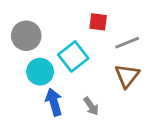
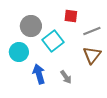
gray circle: (26, 36) -> (31, 26), moved
cyan circle: (40, 72) -> (19, 52), moved

